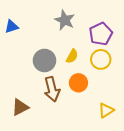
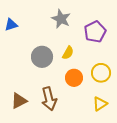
yellow circle: (101, 59) -> (101, 73), moved
brown arrow: (52, 89) -> (49, 99), moved

